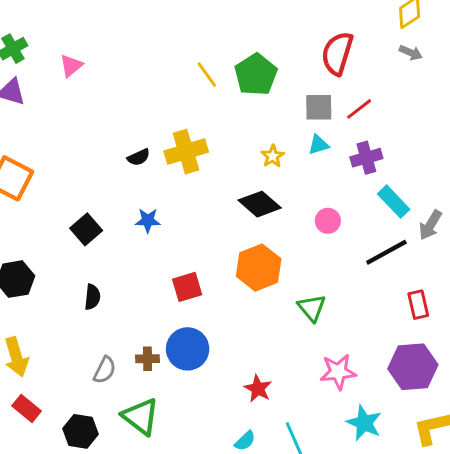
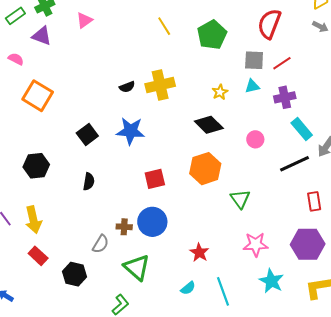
yellow line: (207, 75) -> (164, 26), moved
blue star: (148, 220) -> (131, 131), size x1.6
gray semicircle: (105, 370) -> (101, 244), moved
green triangle: (141, 417) -> (137, 267), moved

